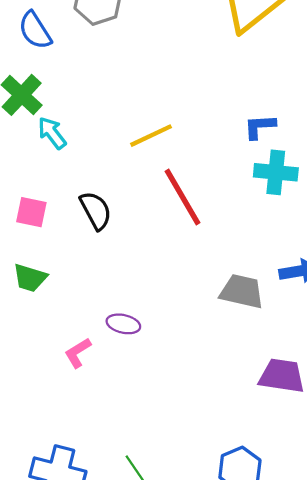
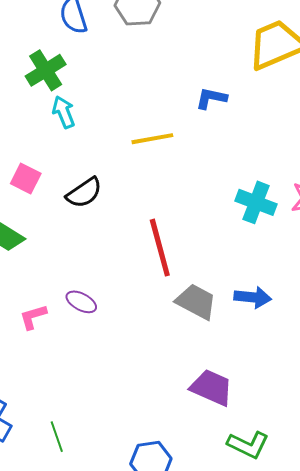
blue L-shape: (260, 127) -> (211, 98), moved
red line: (182, 197) -> (160, 248), moved
black semicircle: (96, 210) -> (84, 193), turned 69

